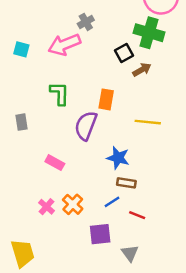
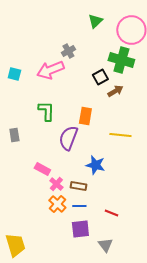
brown rectangle: (126, 183) -> (78, 186), moved
blue line: (112, 202) -> (79, 206), moved, turned 32
pink cross: (46, 207) -> (56, 184), moved

